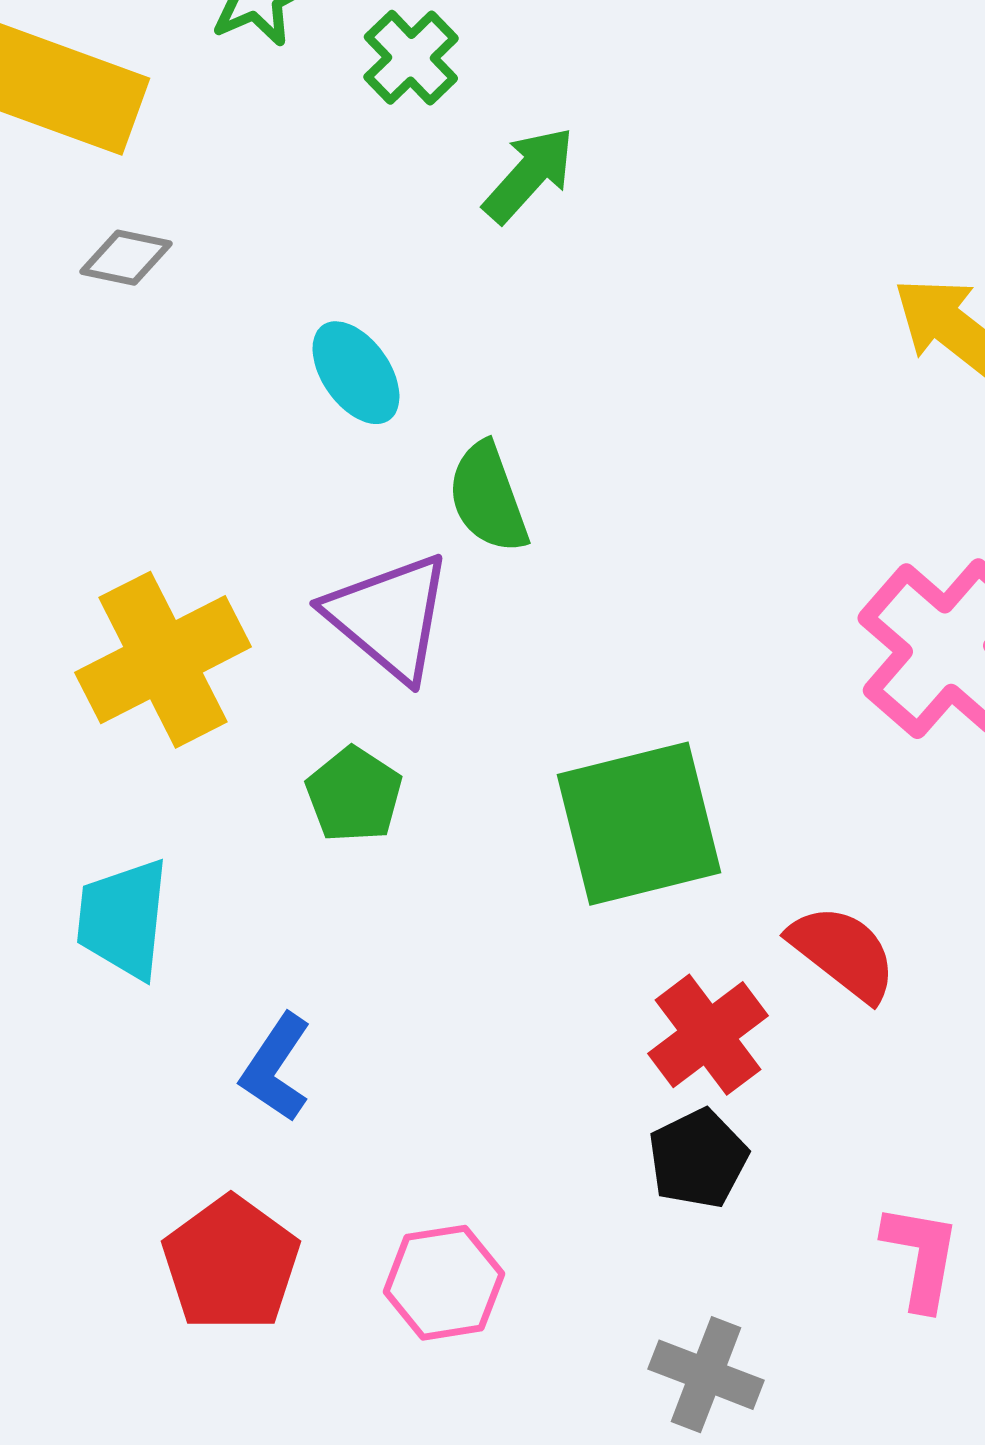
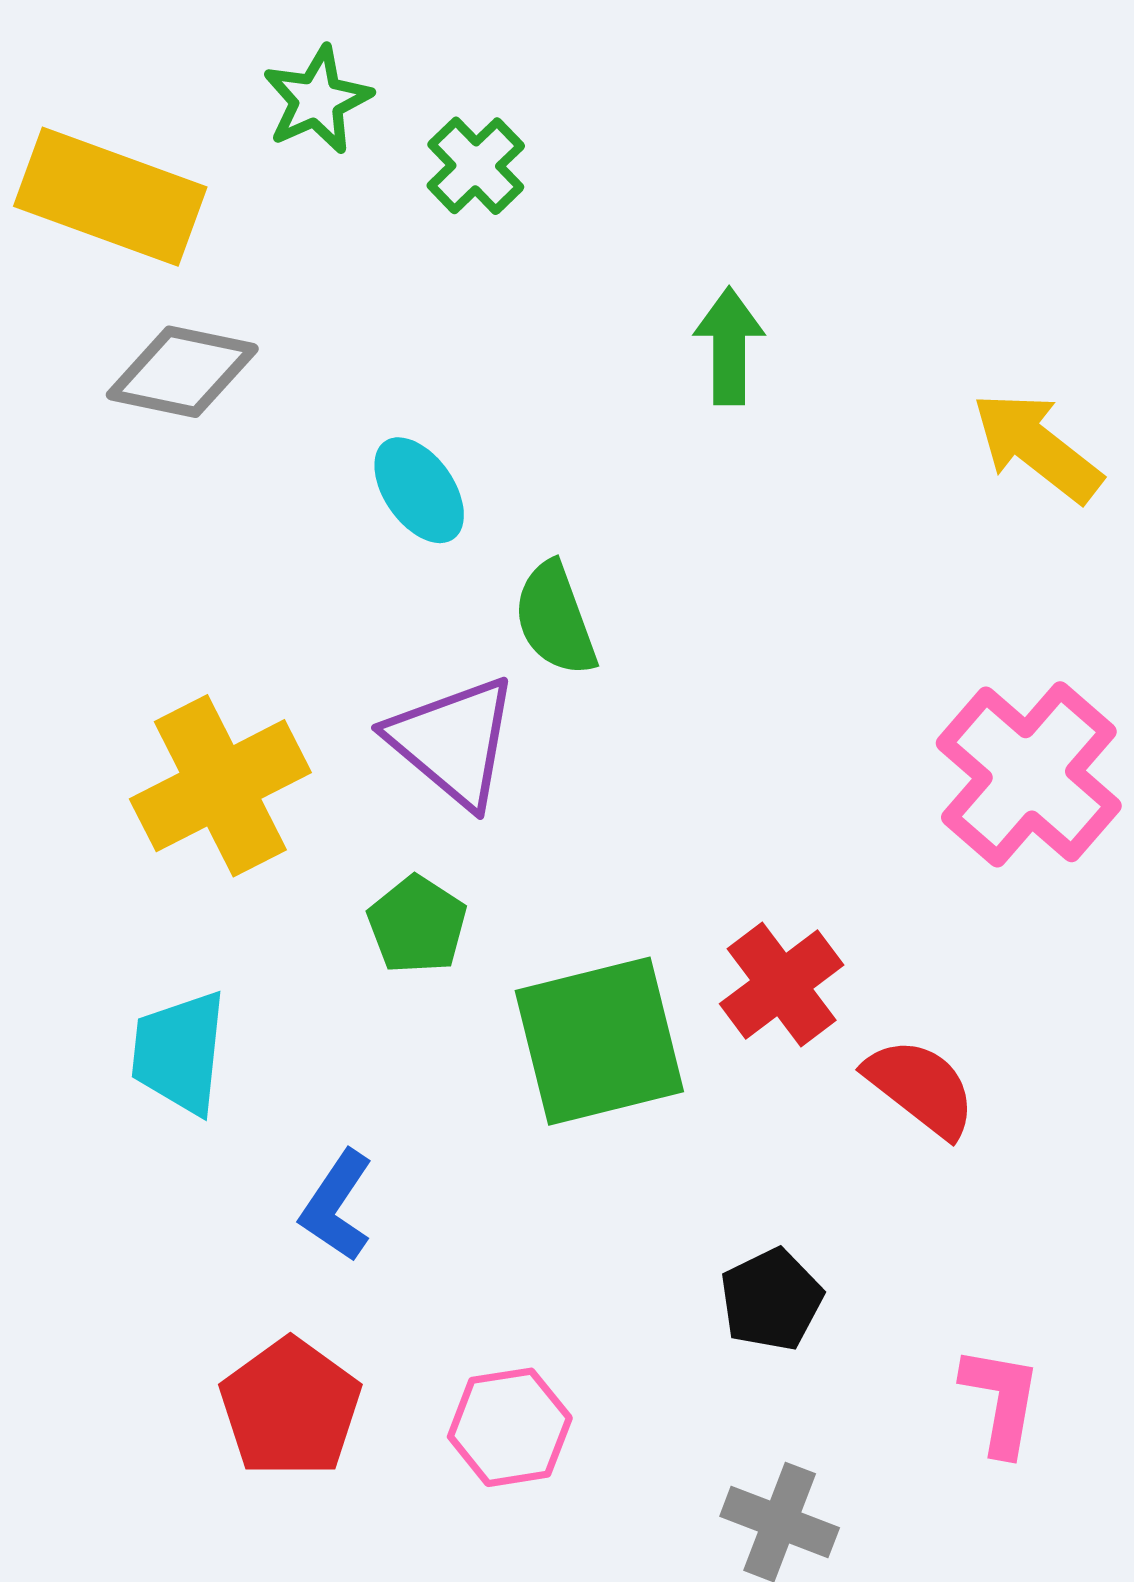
green arrow: (529, 175) -> (729, 346), moved, turned -42
gray diamond: (126, 258) -> (182, 372), size x1.6
green square: (639, 824) -> (599, 1041), moved
red cross: (708, 1035) -> (782, 984), moved

